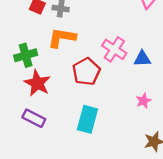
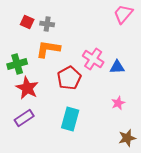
purple rectangle: (34, 118) -> (24, 118), turned -60

